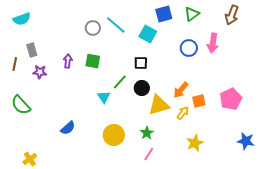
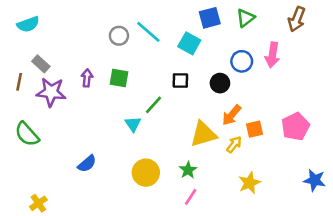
gray rectangle: (32, 50) -> (41, 64), turned -32
purple star: (40, 72) -> (51, 92), size x1.6
black circle: (142, 88) -> (220, 83), moved

